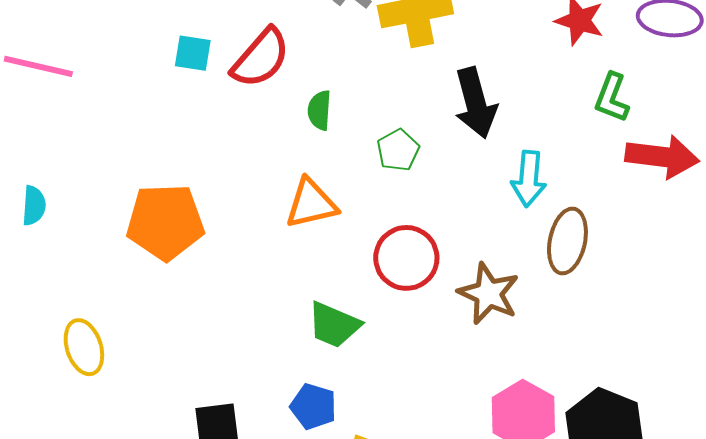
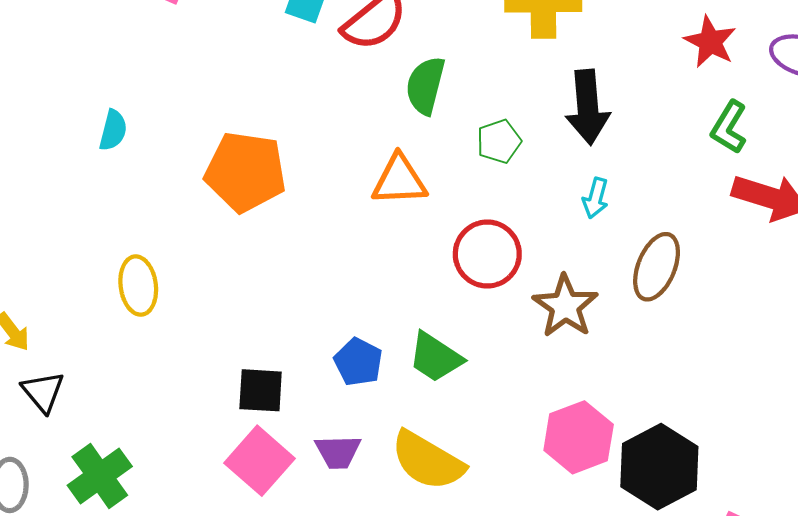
green semicircle: (319, 110) -> (425, 85), size x1.4
cyan arrow: (529, 179) -> (595, 198), moved, size x0.7
green trapezoid: (334, 325) -> (435, 357), moved
blue pentagon: (313, 406) -> (358, 362), moved

